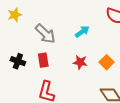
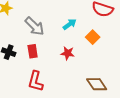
orange square: (107, 62) -> (93, 37), moved

